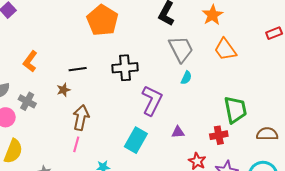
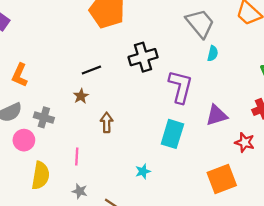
orange L-shape: (30, 61) -> (20, 75), moved
brown arrow: (81, 118) -> (107, 122), size x0.7
purple triangle: (178, 132) -> (217, 115), size x1.5
pink line: (76, 144) -> (77, 157), moved

